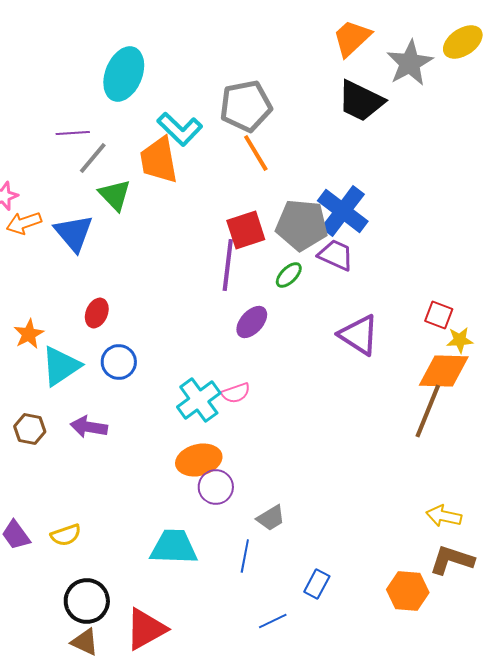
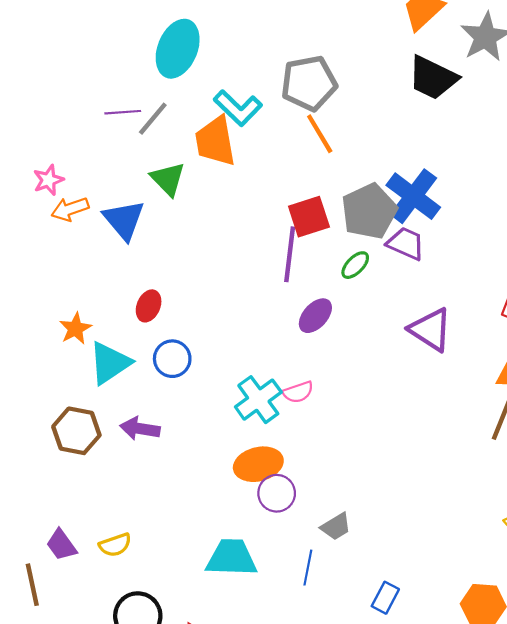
gray line: (93, 158) -> (153, 119), moved
gray pentagon: (302, 225) -> (369, 211), turned -30
brown hexagon: (30, 429) -> (76, 431), size x1.4

